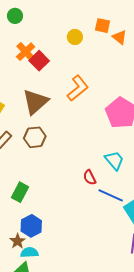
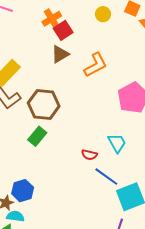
brown triangle: (35, 102) -> (60, 54), moved, size x0.7
brown hexagon: (35, 137) -> (44, 105), size x1.4
red semicircle: (90, 177) -> (89, 155), turned -63
green rectangle: (20, 192) -> (37, 136), moved

